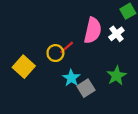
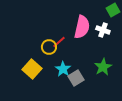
white cross: (116, 34) -> (103, 30), turned -32
yellow square: (24, 67) -> (32, 69), moved

